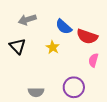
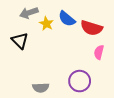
yellow star: (53, 47) -> (46, 24), moved

